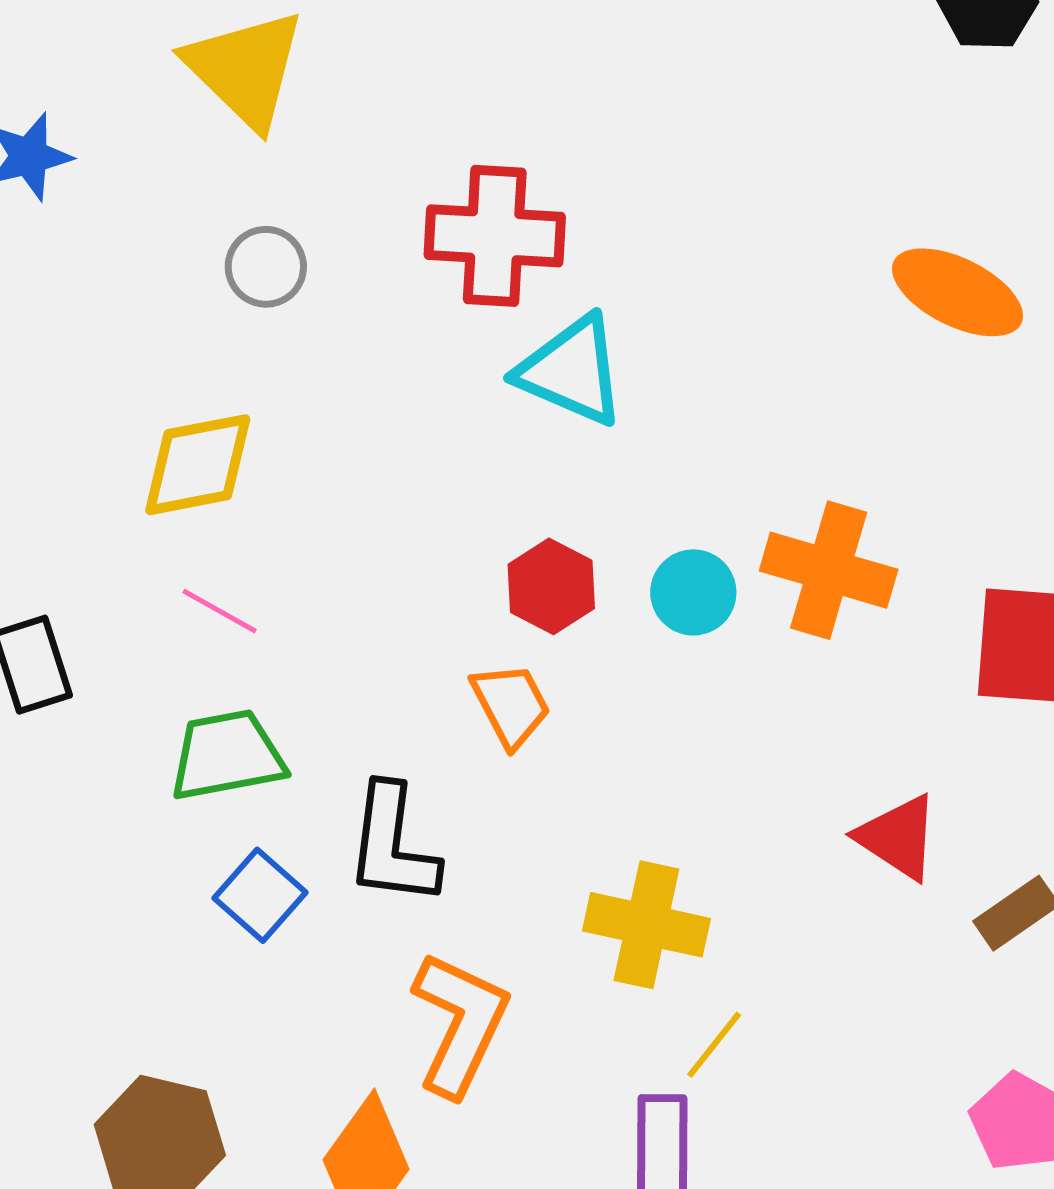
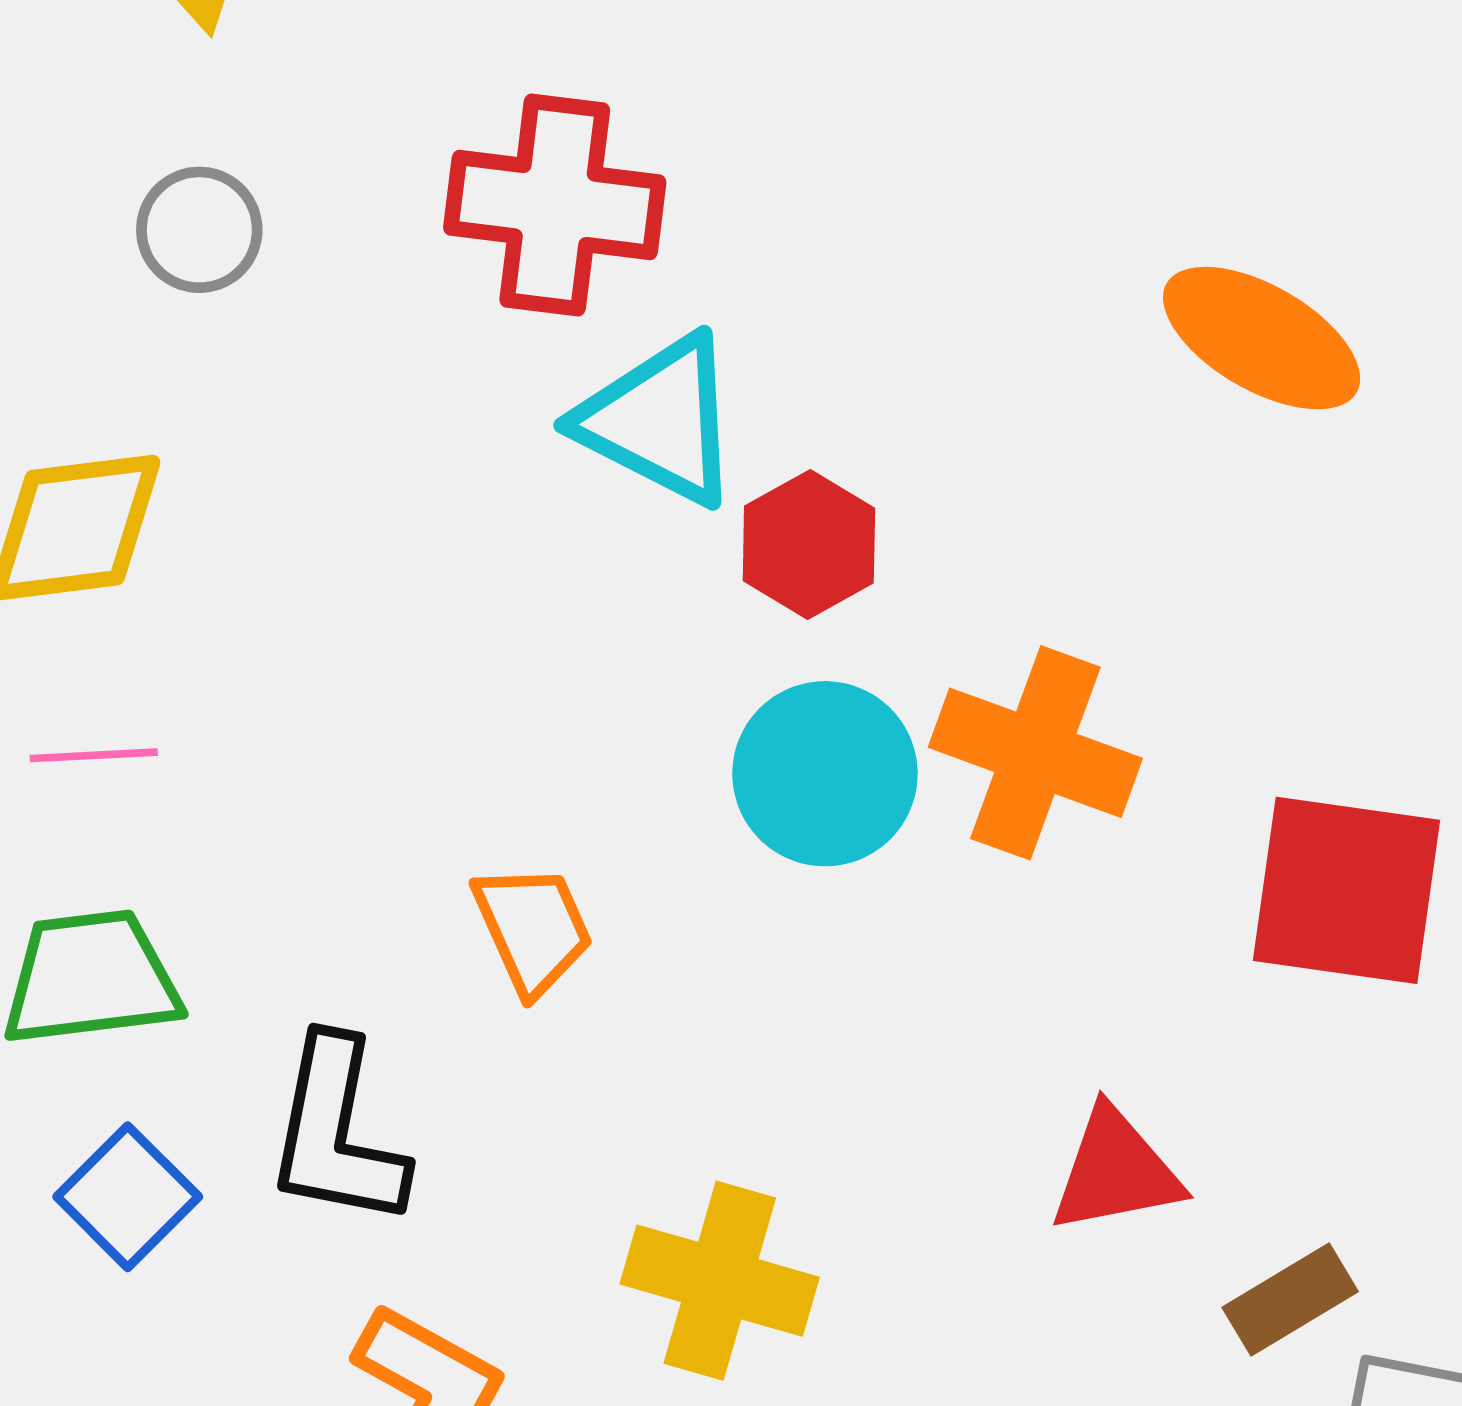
red hexagon: (551, 586) -> (809, 544), moved
cyan circle: (693, 592) -> (825, 774), size x1.4
pink line: (220, 611) -> (94, 755), turned -36
red triangle: (898, 837) -> (1116, 1171), turned -48

